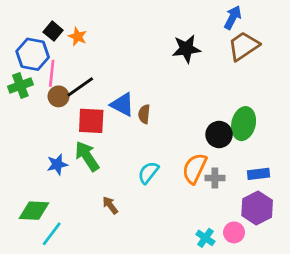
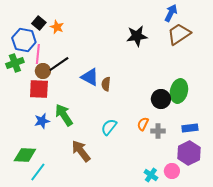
red square: (91, 121) -> (39, 89), moved
orange semicircle: (195, 168) -> (143, 124), size x0.6
brown arrow: (110, 205) -> (81, 151), size x1.6

